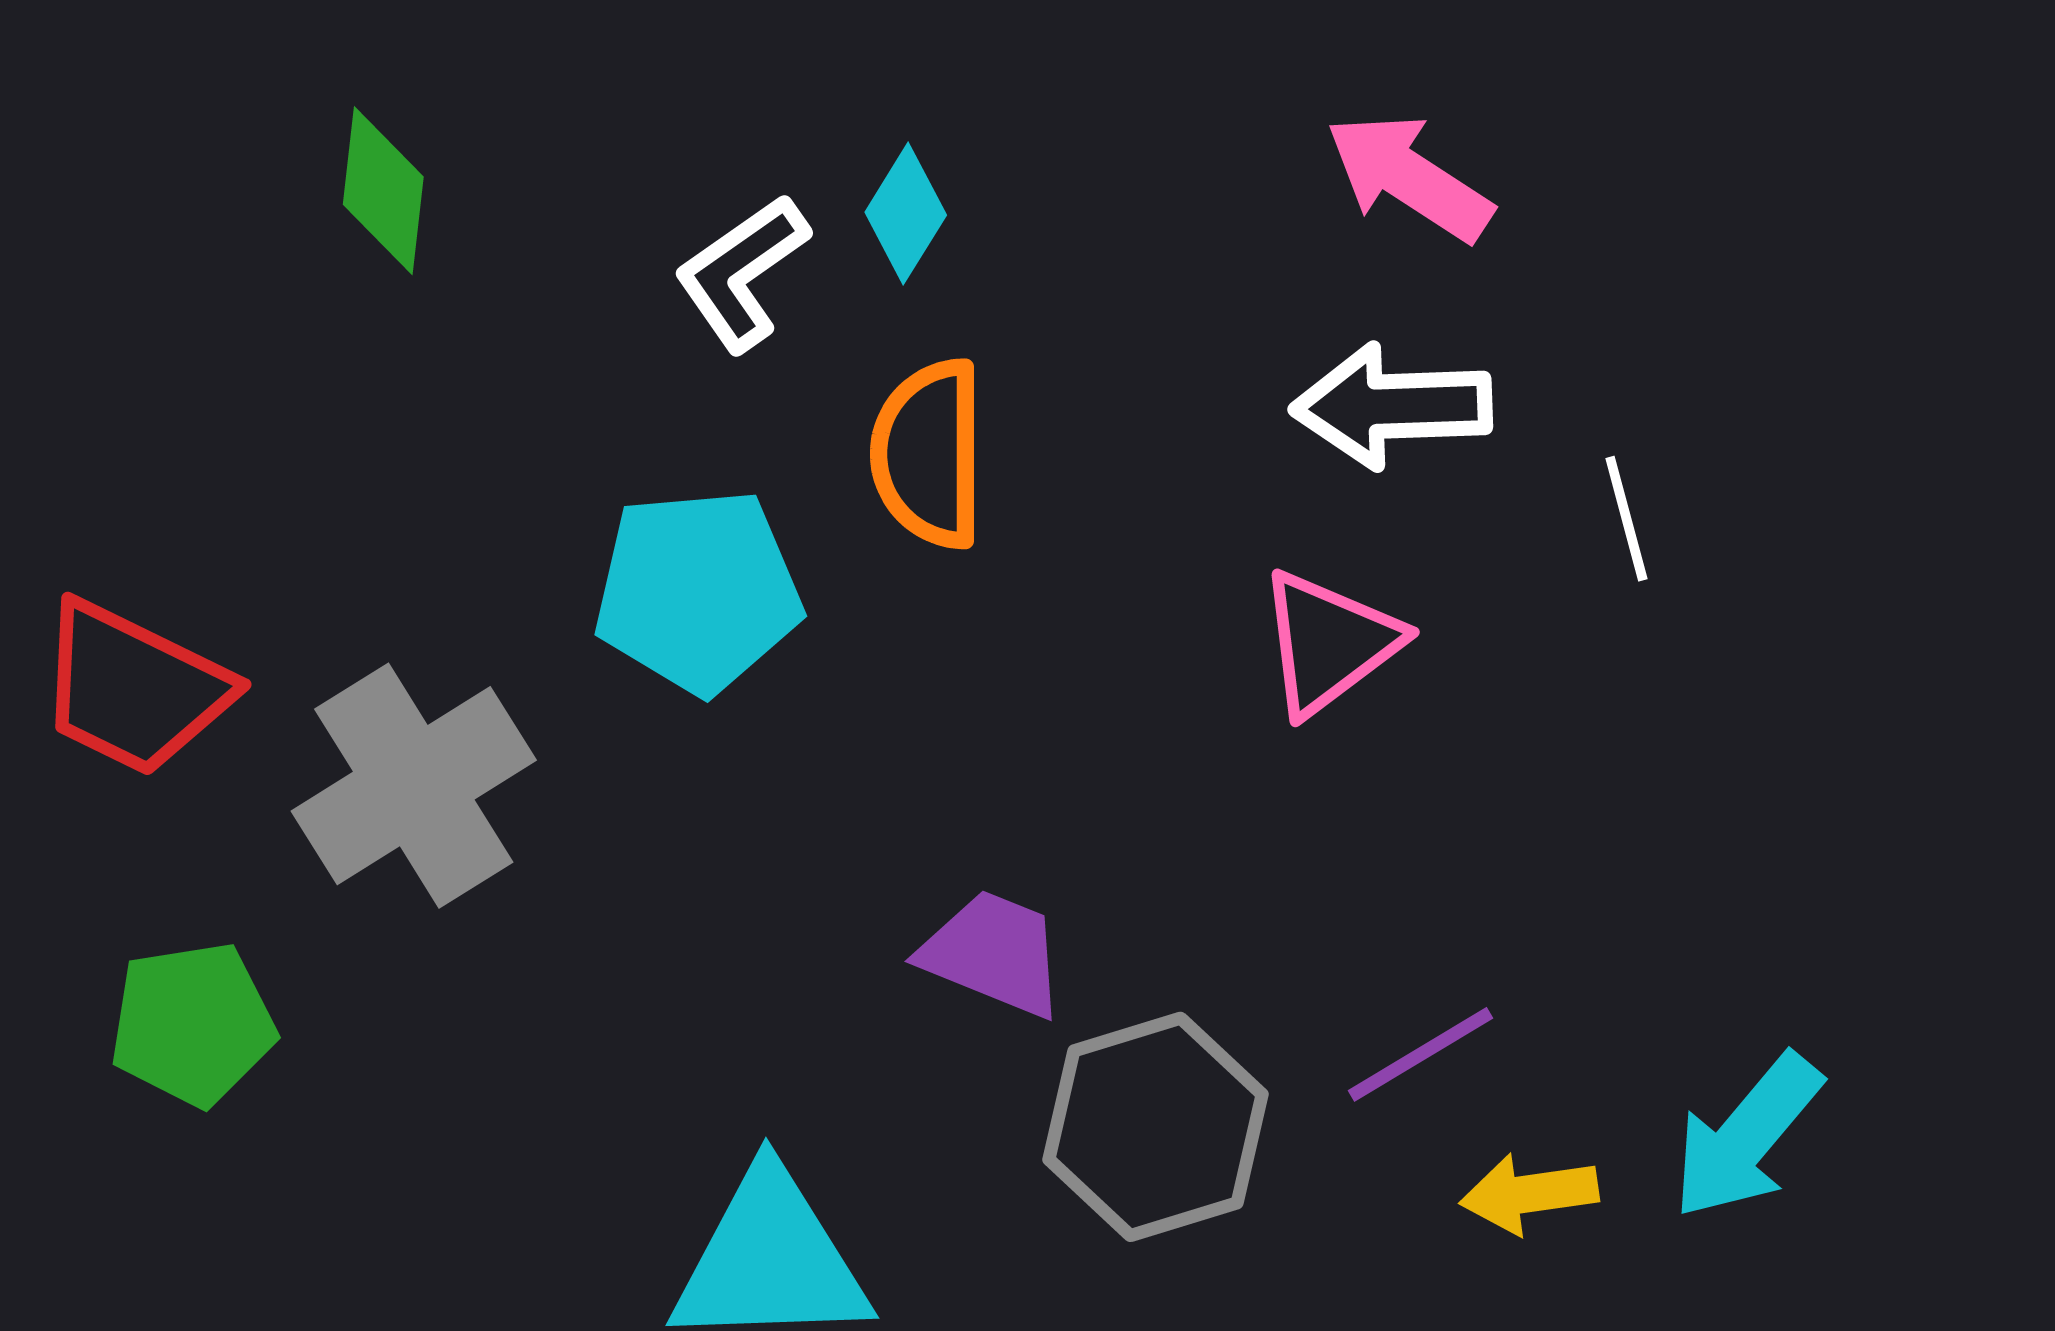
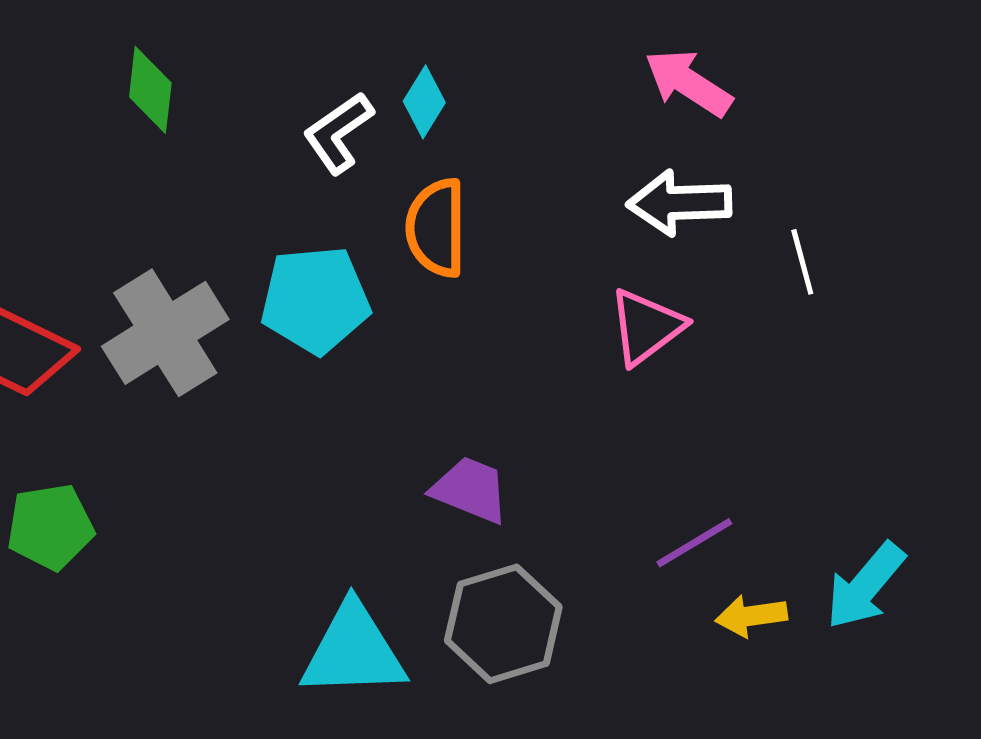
gray cross: (414, 786) -> (165, 333), moved
gray hexagon: (1155, 1127) -> (503, 624), moved

